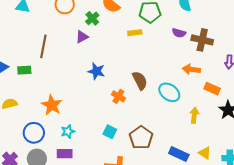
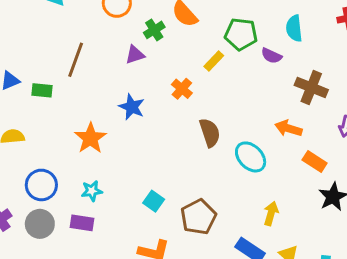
yellow rectangle: (135, 33) -> (214, 61), turned -48
purple semicircle: (179, 33) -> (271, 56), moved
blue star: (96, 71) -> (132, 107), moved
orange cross: (118, 96) -> (182, 89), moved
orange star: (52, 105) -> (90, 138), moved
yellow arrow: (194, 115) -> (271, 213), moved

